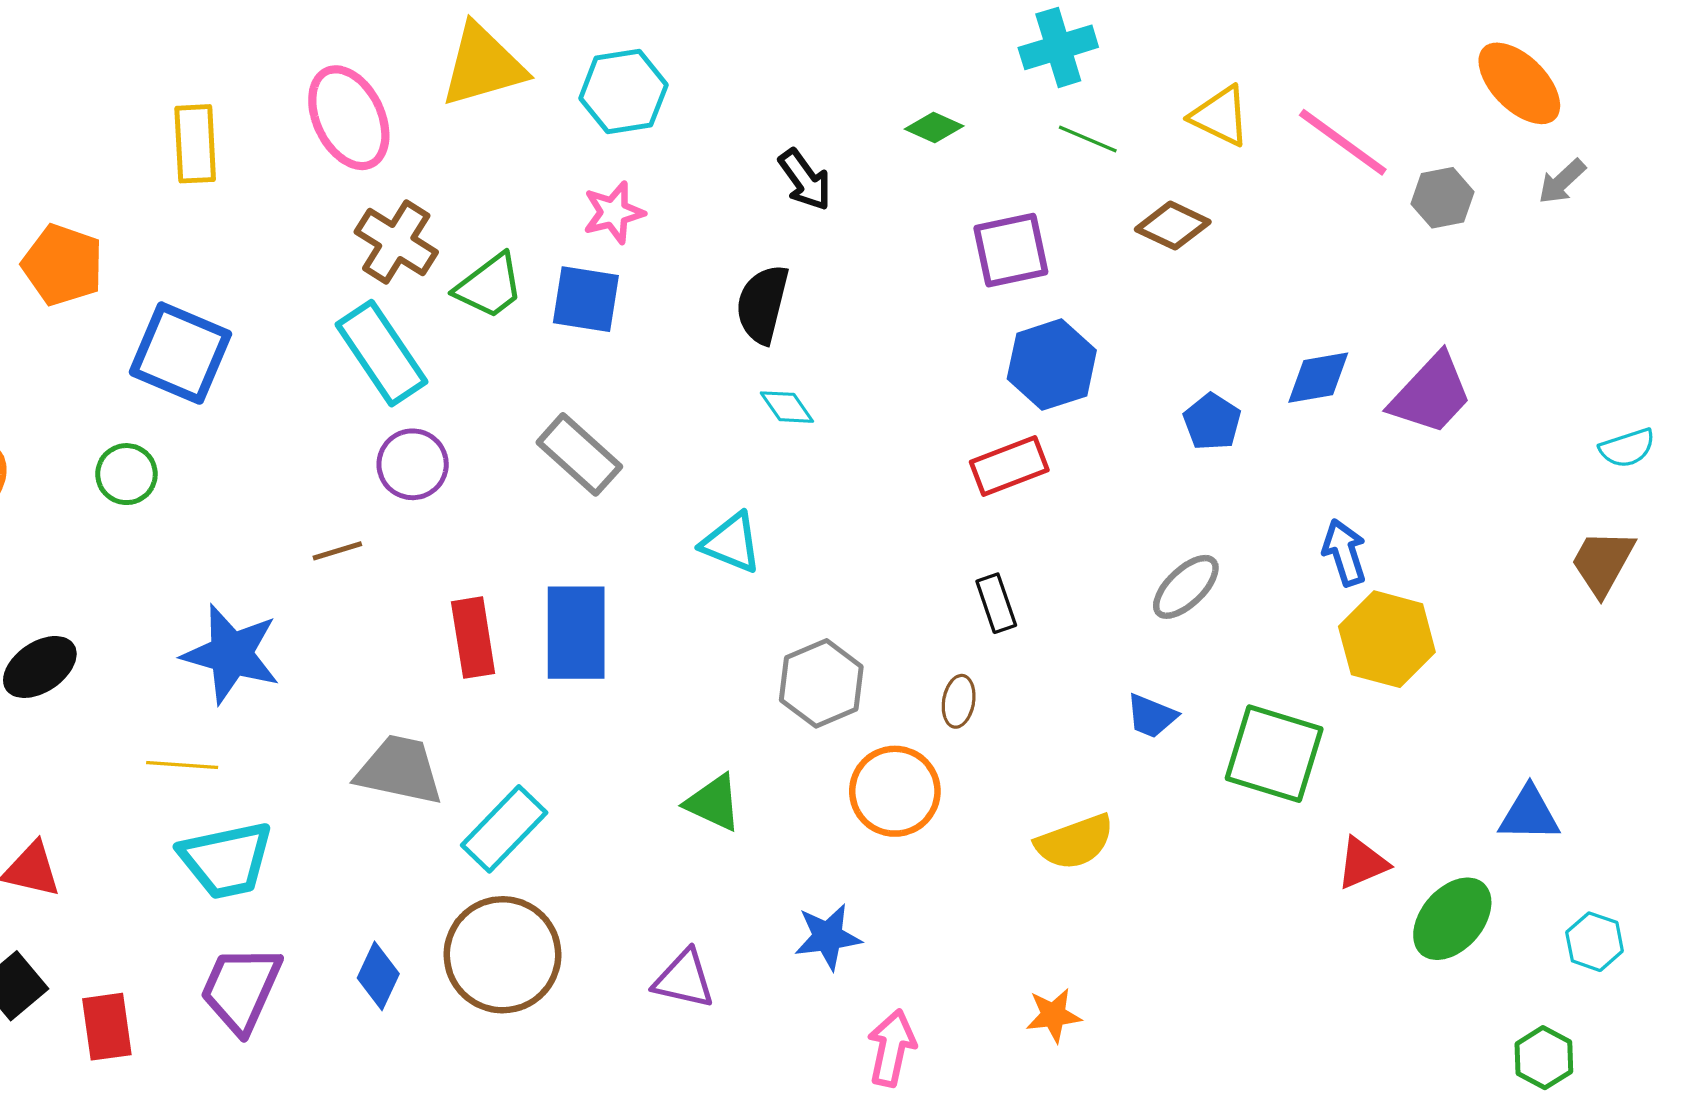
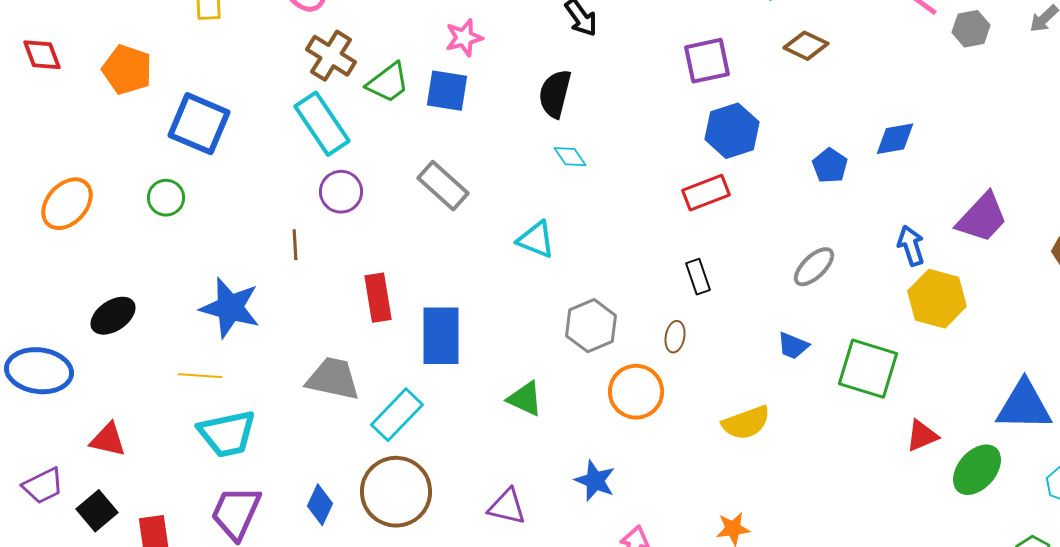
purple trapezoid: (1431, 394) -> (982, 218), moved
brown line: (337, 551) -> (295, 245), turned -76
blue rectangle: (576, 633) -> (441, 336), moved
blue triangle: (1529, 814) -> (1024, 406), size x1.5
blue star: (828, 937) -> (595, 481), turned 30

